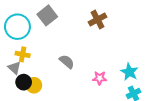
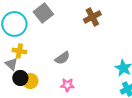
gray semicircle: (67, 62) -> (62, 58), turned 105
pink star: (100, 78) -> (67, 85), moved

